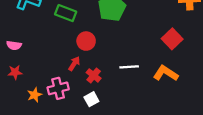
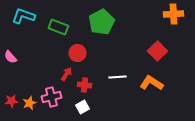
pink semicircle: (14, 45) -> (10, 57), turned 40
red star: (15, 72) -> (11, 101), moved
red cross: (94, 75) -> (84, 85), turned -32

